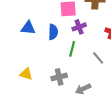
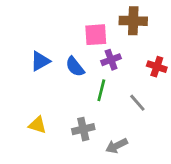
blue triangle: (28, 28) -> (40, 61), turned -35
blue semicircle: (53, 32) -> (75, 67), turned 140

